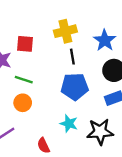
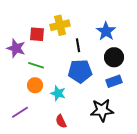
yellow cross: (65, 31) -> (60, 25), moved
cyan star: (69, 124) -> (58, 93), moved
red semicircle: (43, 146) -> (61, 121), moved

